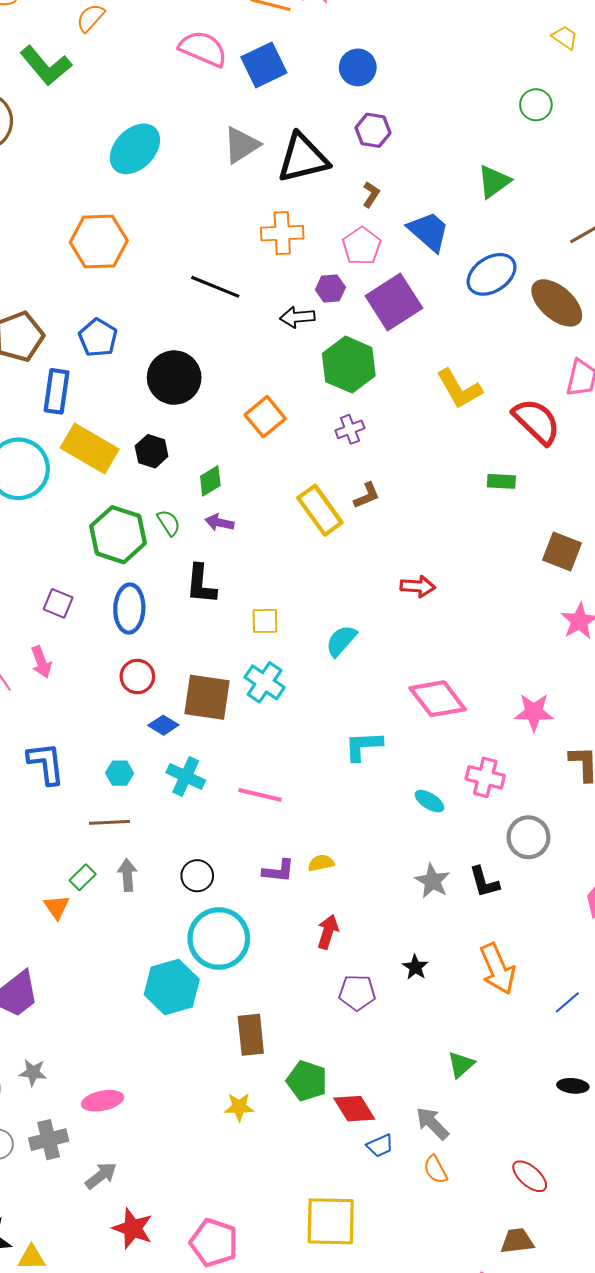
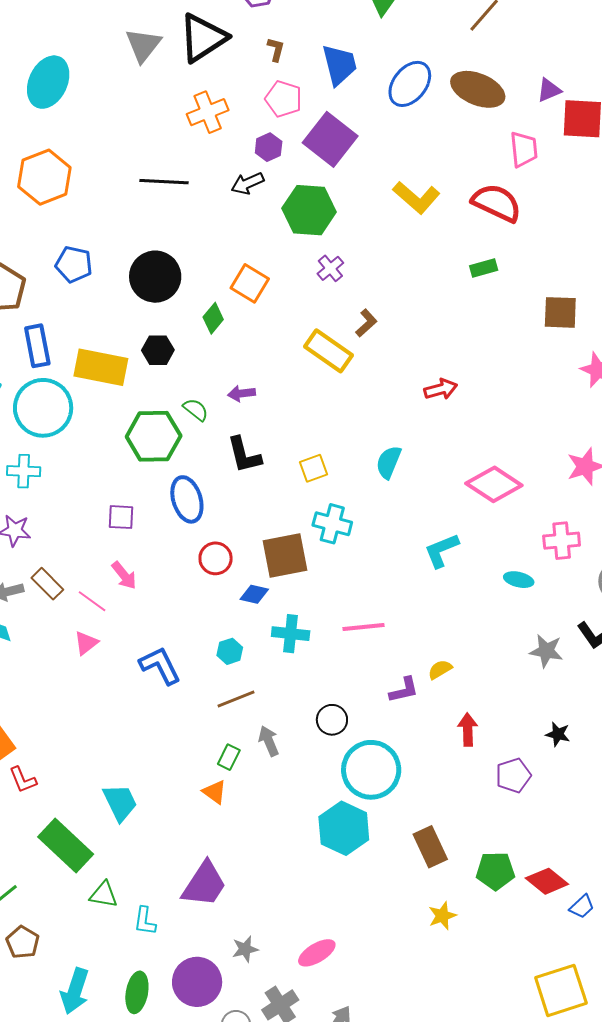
blue trapezoid: (429, 231) -> (339, 65), turned 54
blue rectangle: (57, 391) -> (37, 346), moved
green diamond: (210, 481) -> (213, 318), moved

